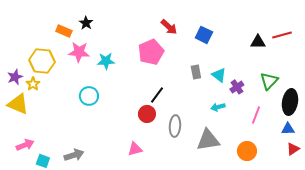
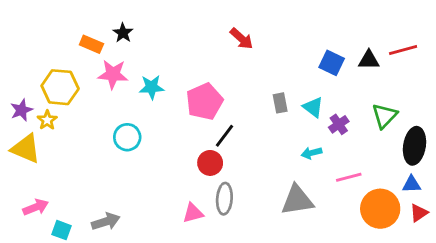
blue square: (204, 35) -> (332, 63), moved
pink pentagon: (151, 52) -> (204, 101), moved
pink line: (256, 115) -> (349, 177), moved, turned 54
gray ellipse: (175, 126) -> (224, 199), moved
orange circle: (247, 151) -> (380, 209), moved, size x1.4

